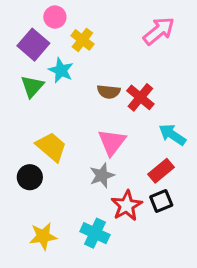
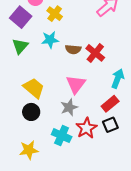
cyan star: (61, 70) -> (50, 40), moved, turned -30
cyan arrow: (172, 135) -> (118, 79), turned 78
black circle: (30, 177) -> (31, 112), moved
cyan cross: (95, 233) -> (62, 136), moved

